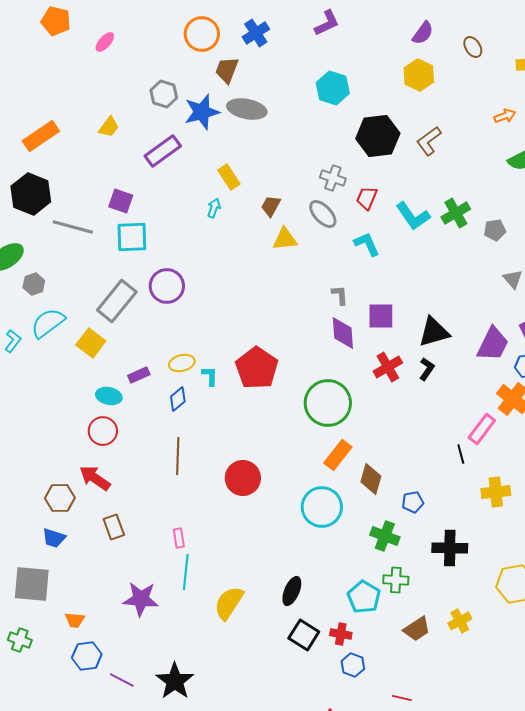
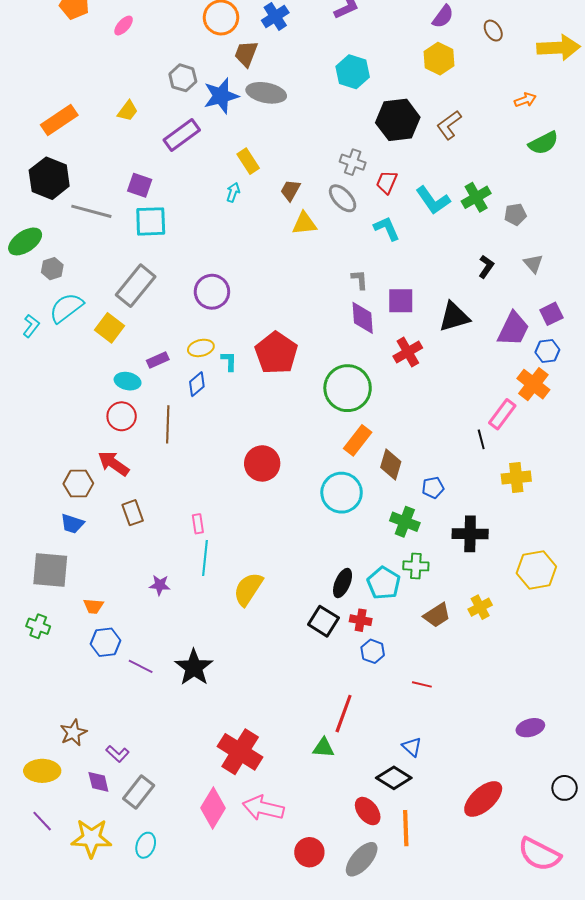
purple circle: (167, 286) -> (212, 292), moved
black L-shape: (427, 369) -> (486, 267), moved
brown line: (178, 456) -> (168, 424), moved
black ellipse: (292, 591) -> (343, 583), moved
purple star: (141, 599) -> (160, 585), size x0.6

